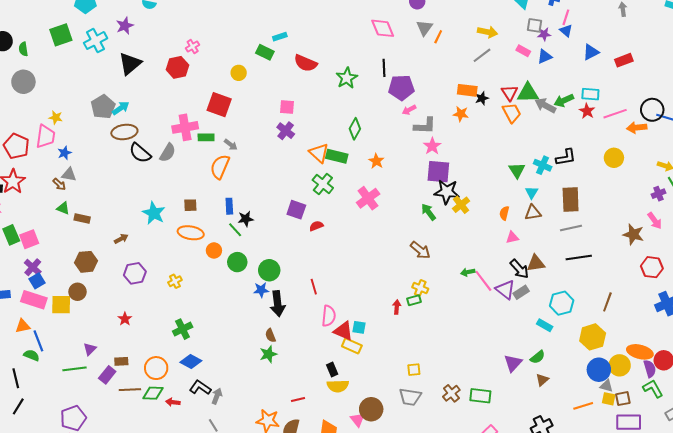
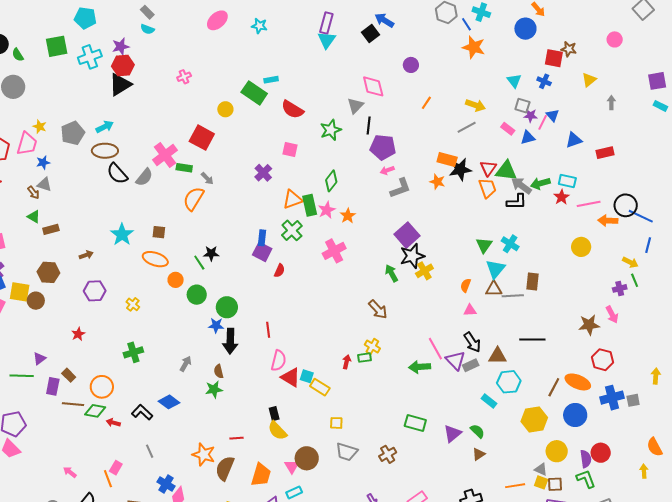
pink line: (566, 17) -> (543, 122), moved
gray triangle: (425, 28) -> (355, 106), moved
green semicircle: (23, 49) -> (18, 55), turned -32
green rectangle: (265, 52) -> (254, 93), size x1.4
red hexagon: (177, 67) -> (123, 65), moved
black star: (482, 98) -> (460, 169), size x1.6
gray pentagon: (103, 107) -> (73, 133), moved
pink square: (287, 107) -> (290, 149), moved
gray L-shape: (425, 126) -> (400, 188), turned -30
pink cross: (185, 127) -> (165, 155), turned -35
pink star: (432, 146) -> (327, 210), moved
orange triangle: (319, 153) -> (293, 199), turned 50
green rectangle: (337, 156) -> (310, 205), turned 55
black L-shape: (566, 157) -> (517, 202), moved
purple square: (438, 172) -> (407, 235), turned 35
black star: (447, 192) -> (412, 256), turned -30
cyan triangle: (532, 192) -> (495, 269), size x1.5
brown rectangle: (571, 199) -> (533, 282), size x0.7
blue rectangle: (229, 206) -> (262, 238), moved
brown rectangle: (82, 218) -> (51, 229), turned -35
red semicircle: (316, 226) -> (279, 271), turned 128
gray line: (571, 228) -> (513, 296), moved
brown star: (633, 234) -> (589, 325), turned -30
brown triangle: (536, 263) -> (497, 356), moved
green arrow: (468, 272) -> (420, 367), moved, size x1.5
yellow cross: (175, 281) -> (133, 304), turned -32
yellow square: (61, 305) -> (20, 292), moved
yellow rectangle: (352, 346) -> (320, 387), moved
orange ellipse: (640, 352) -> (578, 382), moved
green semicircle: (538, 357) -> (477, 431), turned -105
brown rectangle: (121, 361) -> (69, 375), turned 40
blue diamond: (191, 361) -> (169, 402), moved
yellow square: (414, 370) -> (336, 423), moved
blue circle: (599, 370) -> (575, 415), moved
purple rectangle: (107, 375) -> (53, 386), turned -36
yellow semicircle: (338, 386) -> (277, 431), turned 40
gray arrow: (217, 396) -> (186, 364), moved
green rectangle: (480, 396) -> (415, 423), moved

